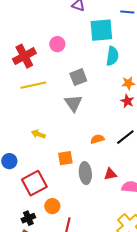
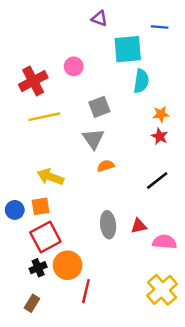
yellow arrow: (38, 134) -> (50, 177), size x1.5
orange semicircle: (97, 139) -> (106, 166), moved
orange square: (65, 158) -> (41, 206), moved
orange circle: (52, 206) -> (68, 265), size x1.5
black cross: (28, 218) -> (38, 268), moved

